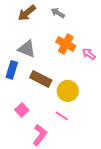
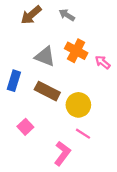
gray triangle: (27, 49) -> (45, 56), moved
pink line: (62, 116) -> (83, 134), moved
pink L-shape: (40, 135) -> (62, 153), moved

